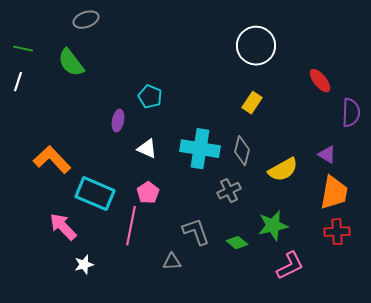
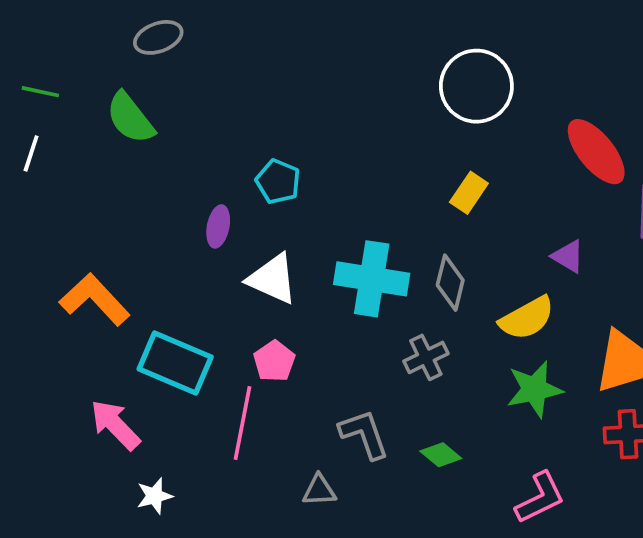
red ellipse: (320, 81) -> (596, 152), size x1.5
white triangle: (147, 149) -> (272, 279), size x1.4
purple triangle: (327, 155) -> (568, 256), moved
green star: (273, 226) -> (534, 389), moved

